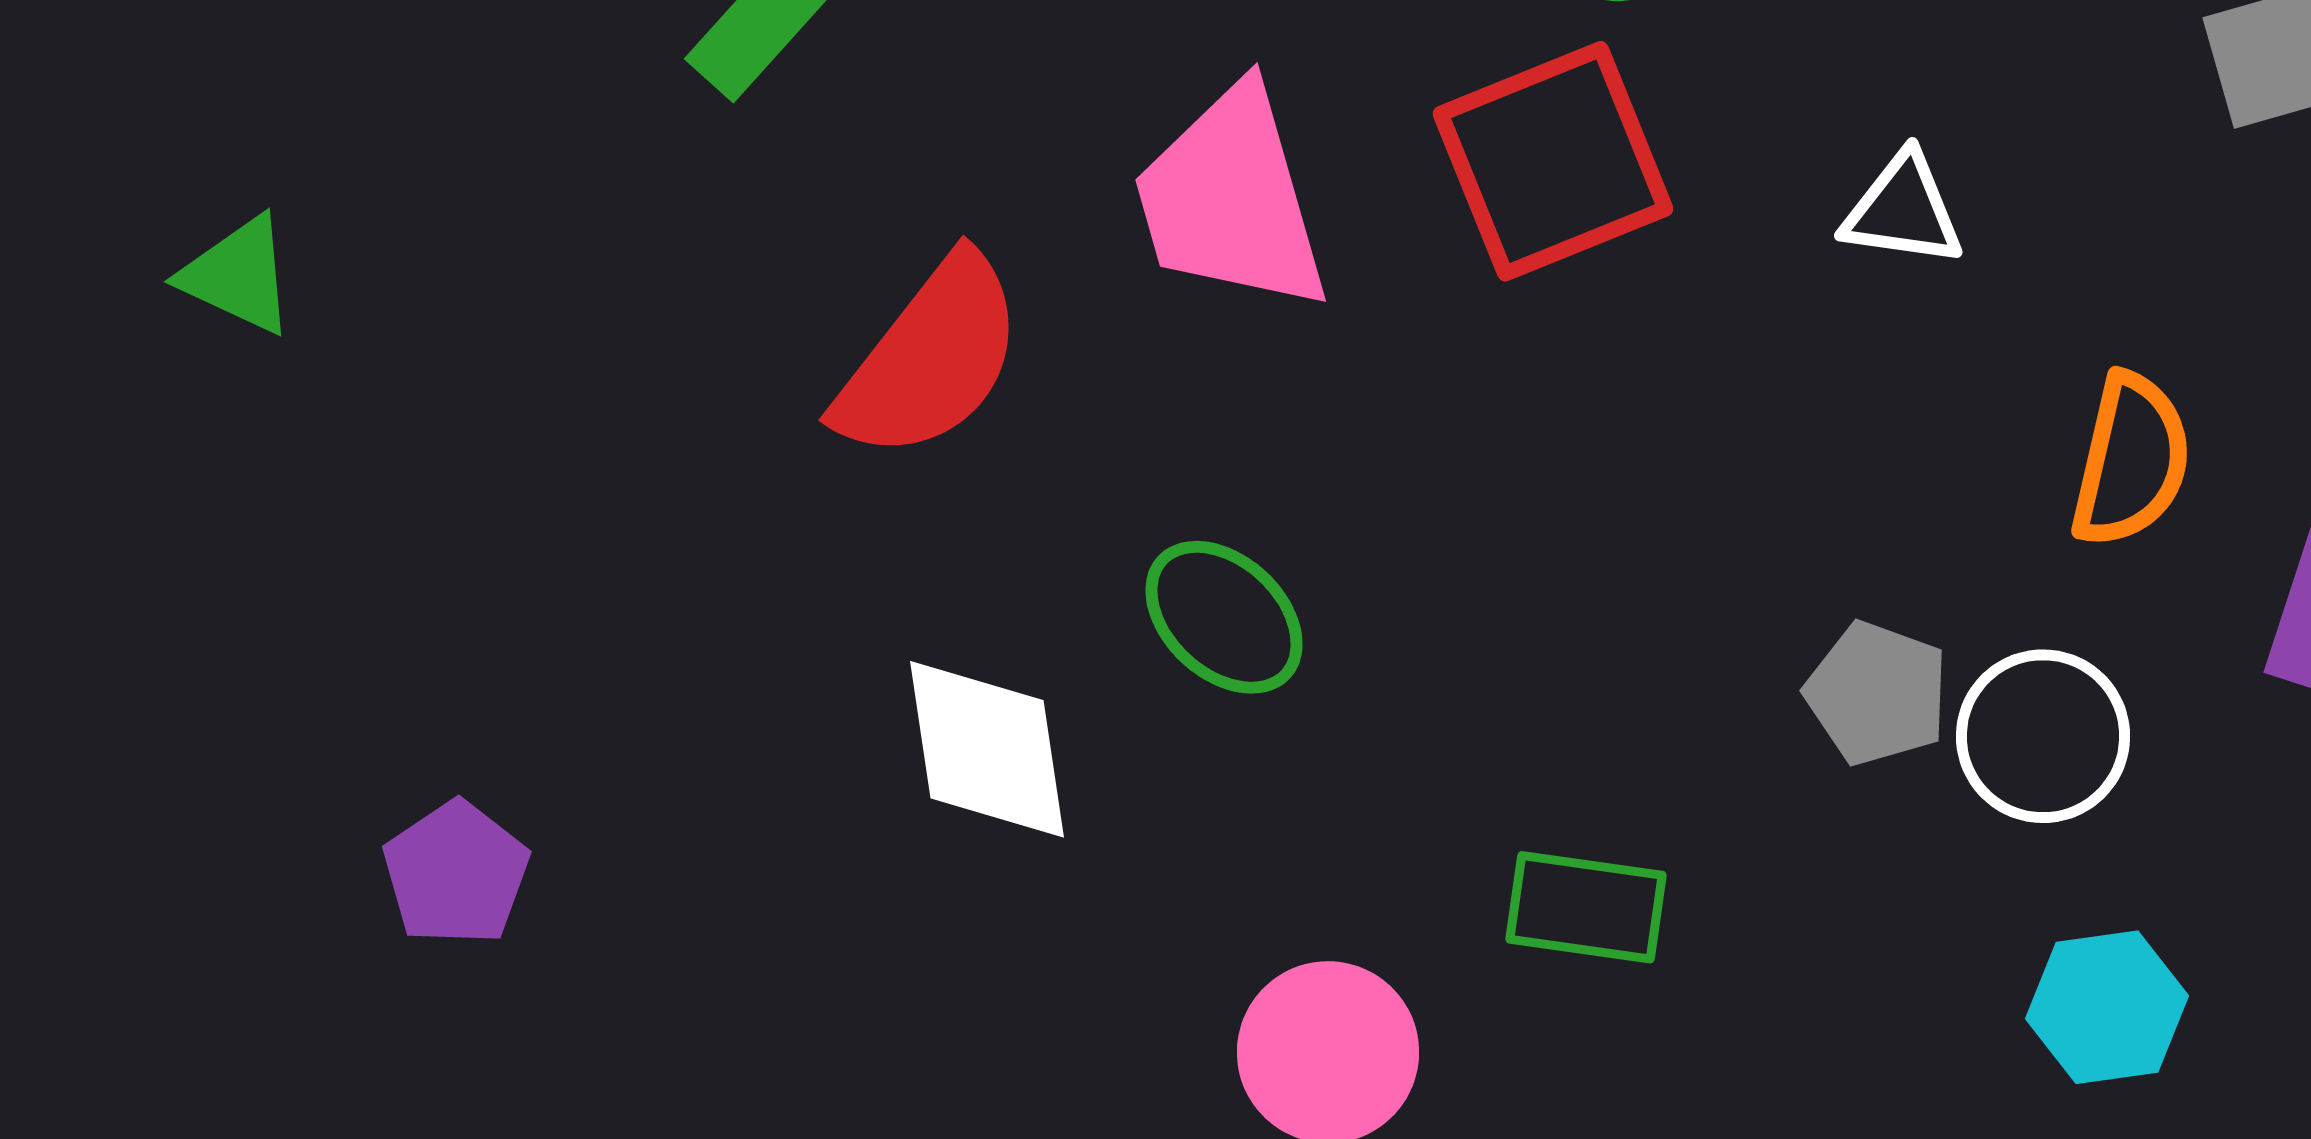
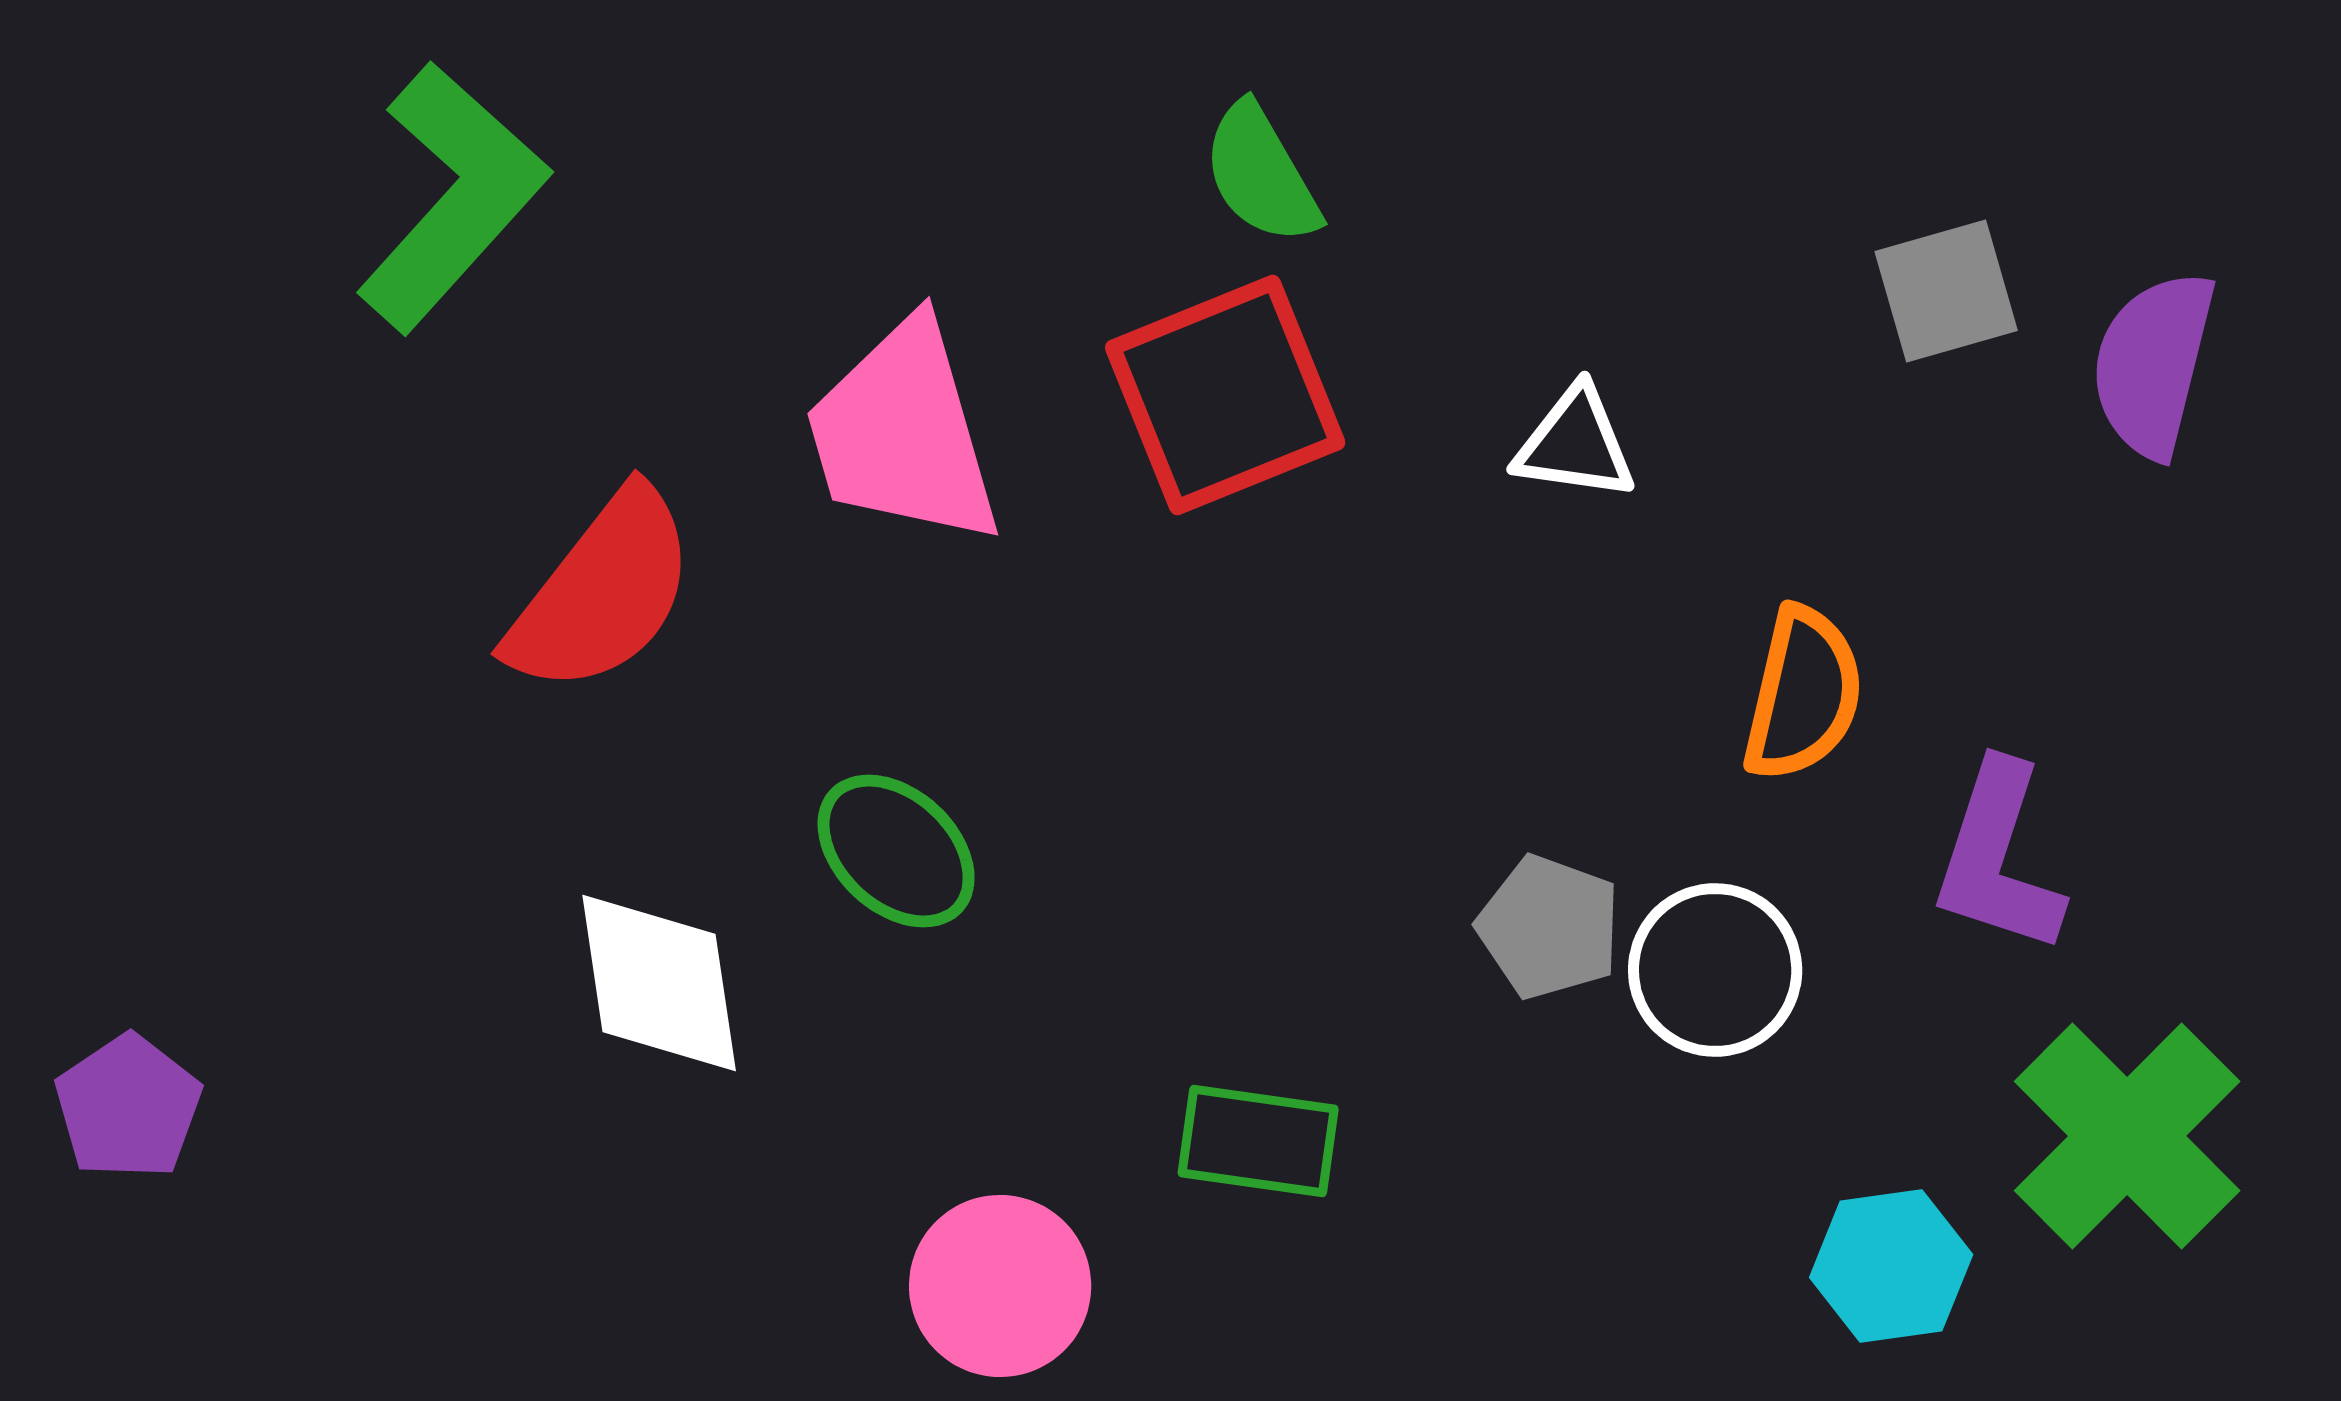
cyan hexagon: (2107, 1007) -> (1891, 1266), moved

